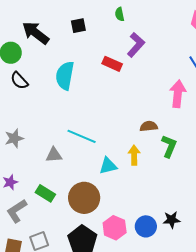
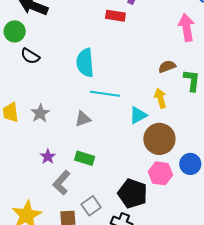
cyan semicircle: (65, 76) -> (85, 63), moved
brown circle: (84, 198) -> (159, 139), moved

